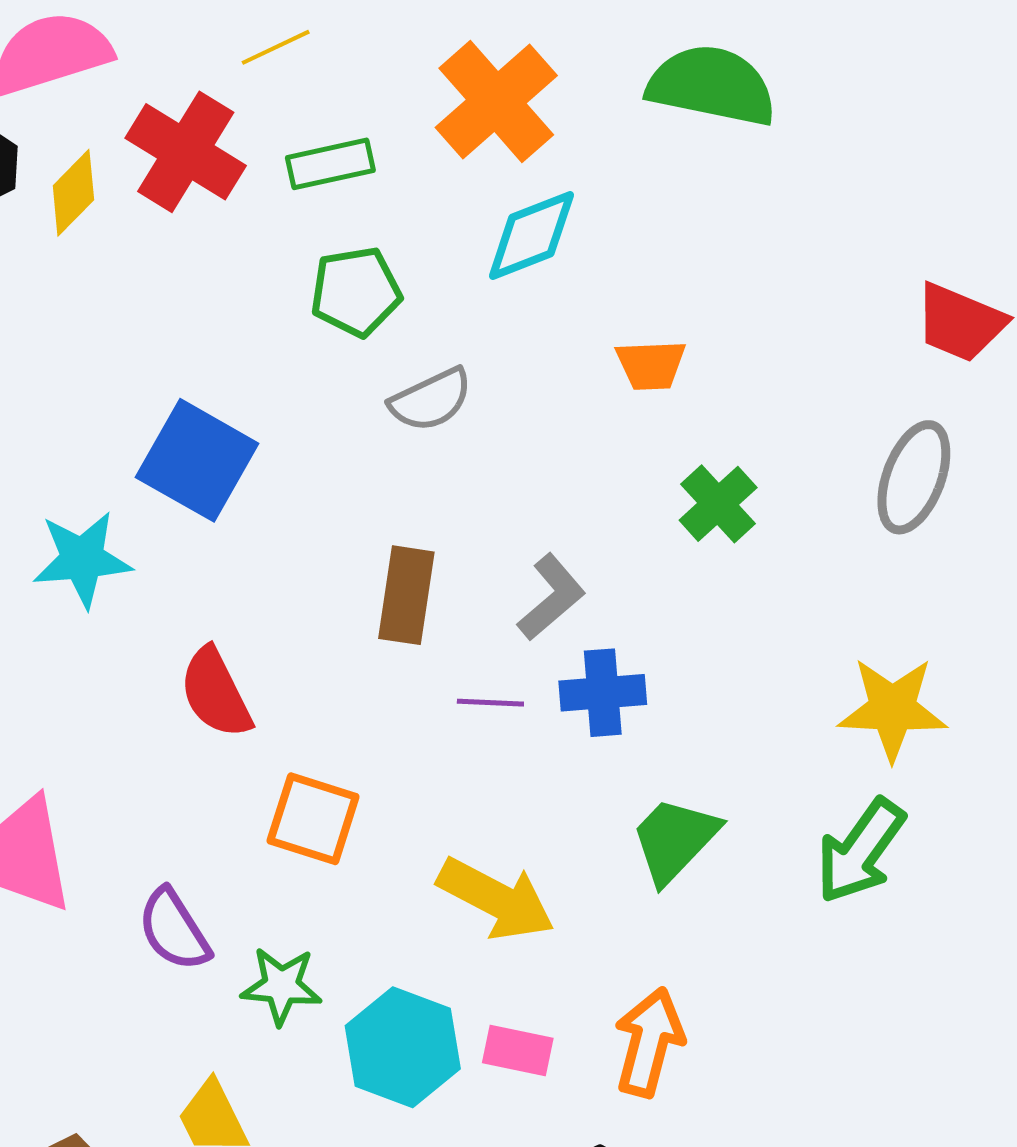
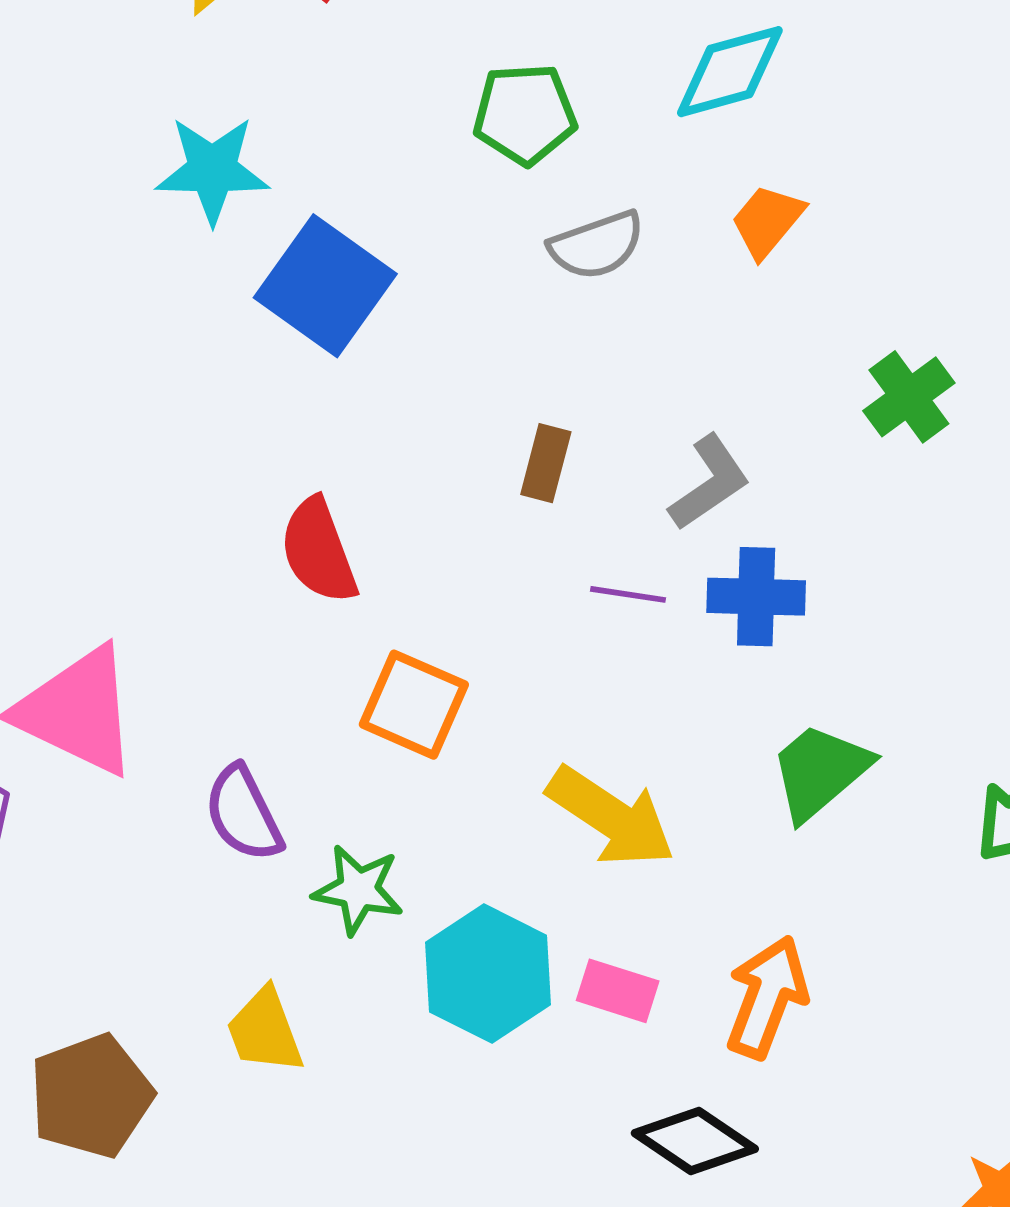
orange trapezoid: (651, 365) -> (767, 221), moved, turned 126
cyan star: (82, 559) -> (212, 170), moved
brown rectangle: (406, 595) -> (546, 463), size x0.7

